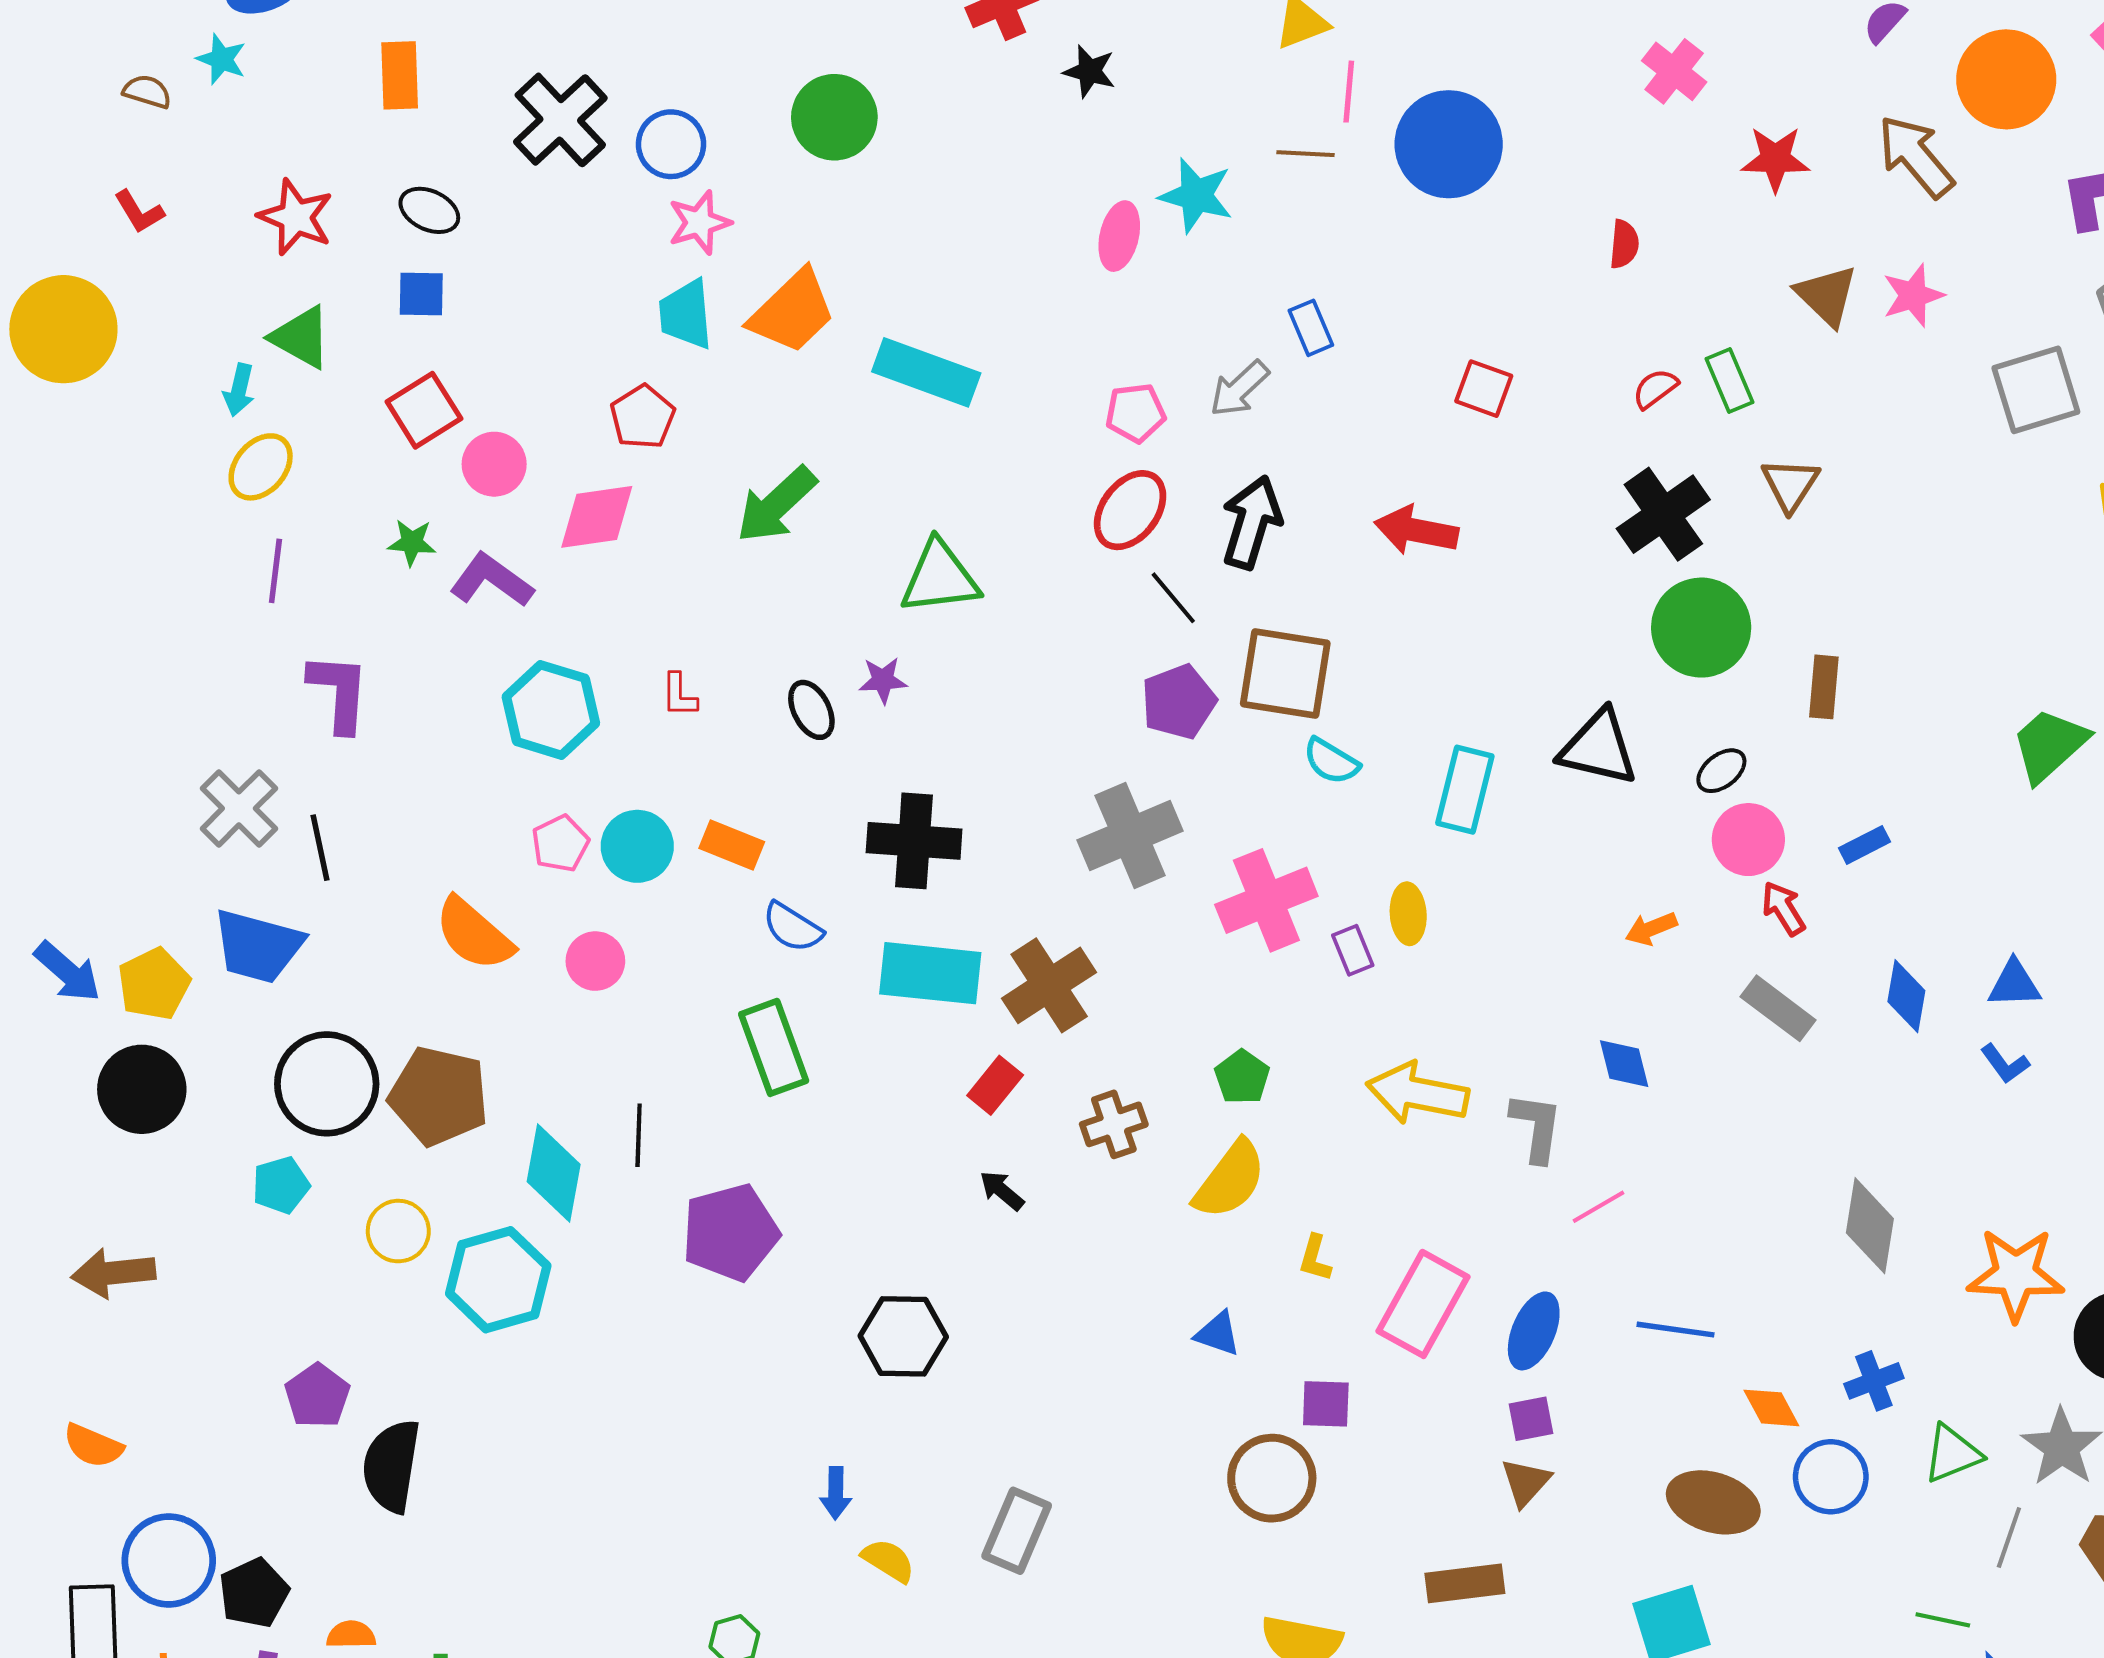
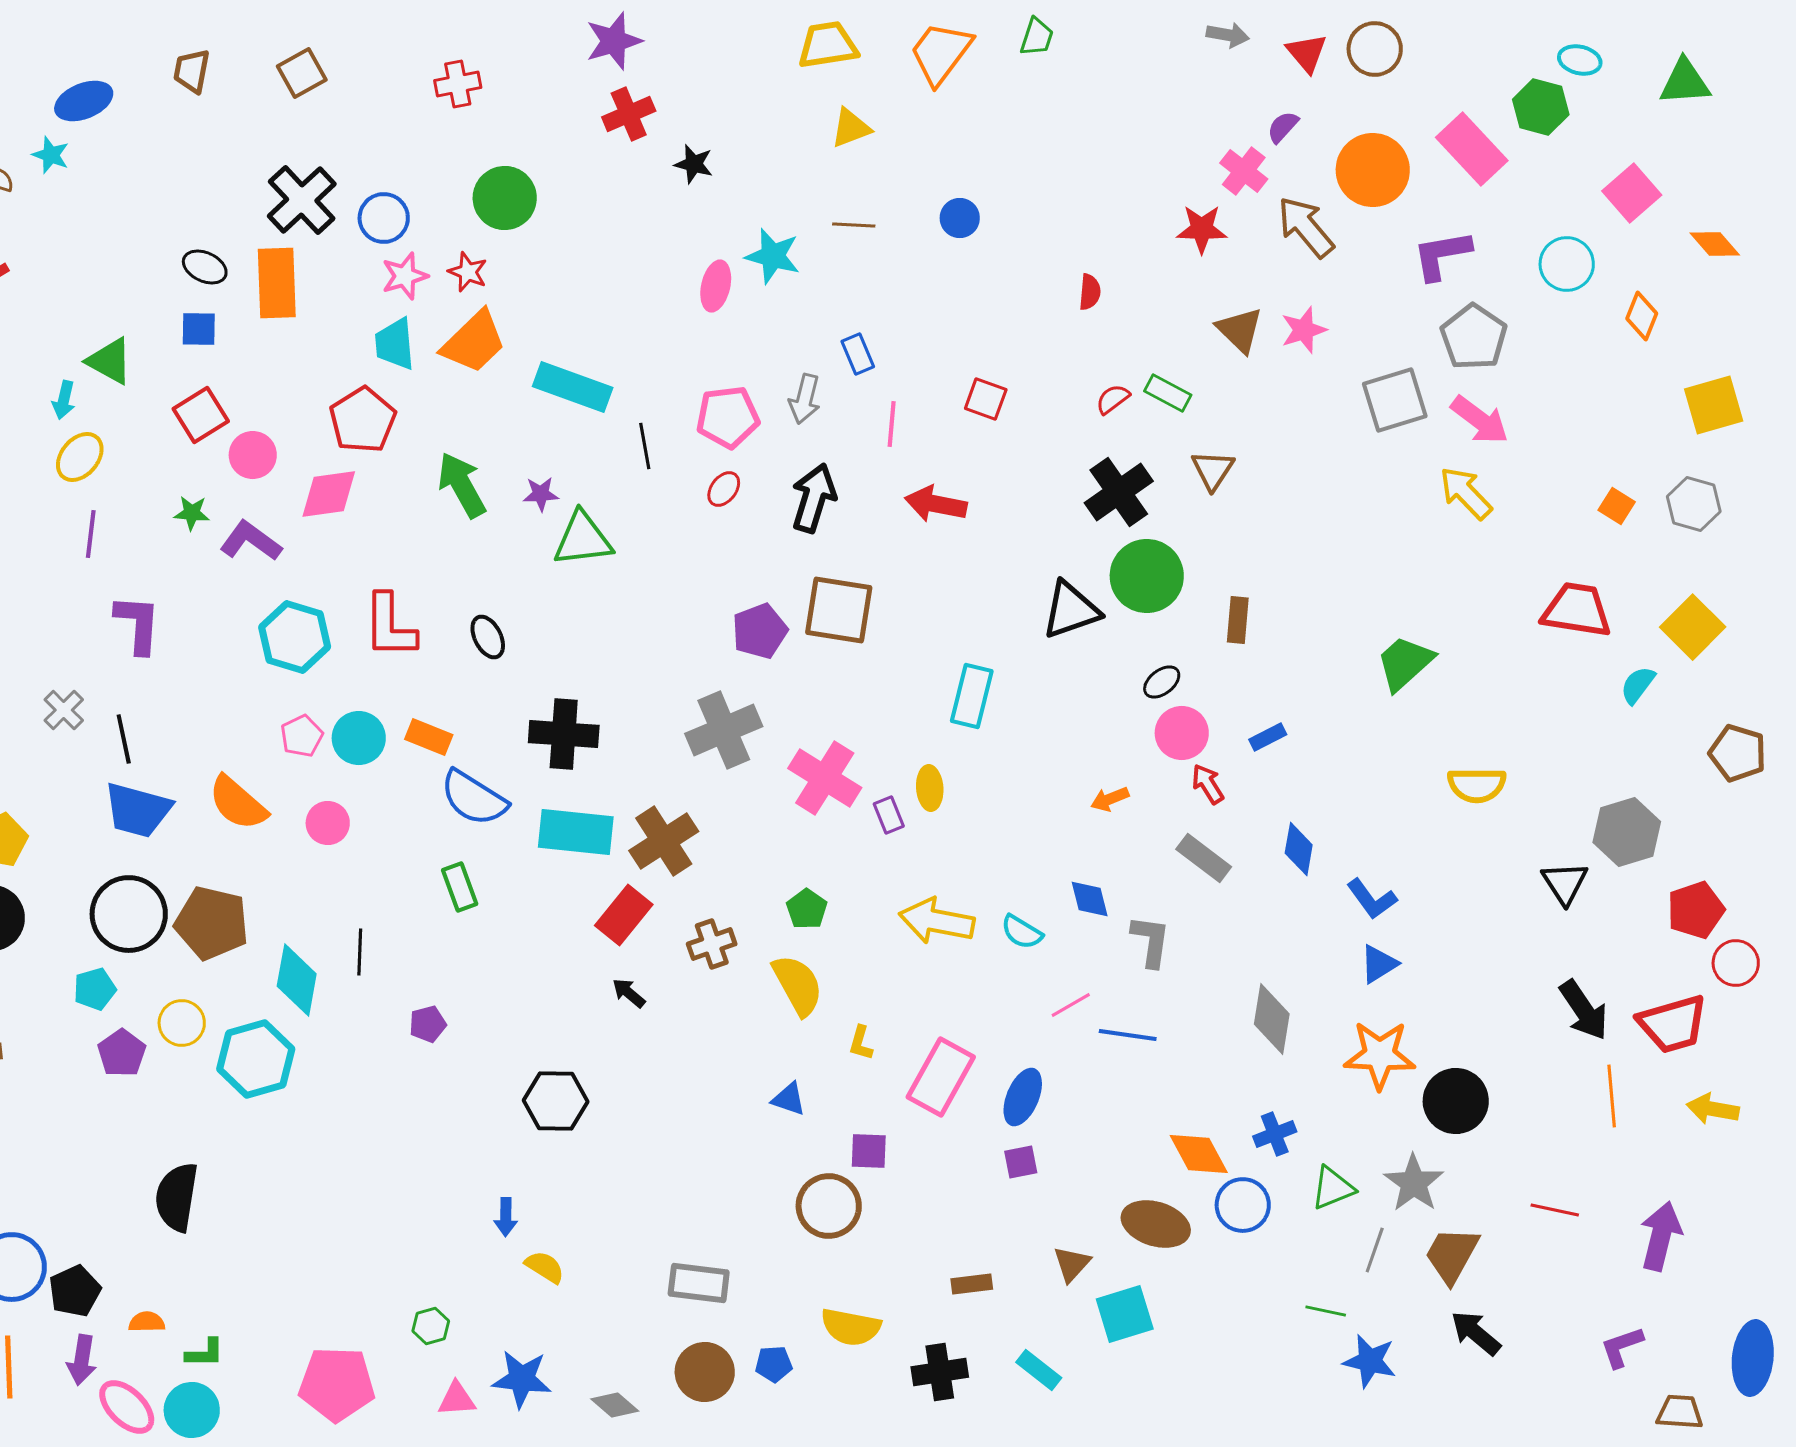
pink cross: (1674, 71) -> (1244, 171), moved
orange rectangle: (400, 75) -> (277, 283), moved, size x1.4
pink line: (1349, 92) -> (892, 424), moved
blue circle: (1449, 144) -> (960, 218), size x0.5
red star: (296, 217) -> (468, 272), moved, size x0.7
green rectangle: (1729, 380) -> (1168, 393), turned -39
gray arrow: (1239, 389) -> (805, 399), turned -33
pink pentagon: (1135, 413) -> (728, 417), size x1.4
red pentagon: (643, 417) -> (363, 420), size x1.4
green arrow: (776, 505) -> (462, 485), turned 104
red ellipse: (1130, 510) -> (724, 489), size x0.6
black line: (1173, 598) -> (645, 446), moved, turned 30
purple star: (883, 680) -> (541, 494), moved
red L-shape: (679, 695) -> (390, 626), size x2.0
black triangle: (1599, 748) -> (1071, 610), moved, turned -32
cyan semicircle: (1331, 761) -> (1022, 932), moved
gray cross: (239, 808) -> (64, 710), size x0.7
pink cross: (1266, 900) -> (825, 778), turned -36
blue semicircle: (793, 927) -> (474, 798), size x1.5
blue trapezoid: (258, 946) -> (138, 810), moved
blue triangle: (2014, 984) -> (1379, 964), moved, turned -30
green rectangle: (774, 1047) -> (460, 887), size x0.7
blue L-shape: (2005, 1064) -> (1372, 899), size x1.4
red rectangle: (995, 1085) -> (624, 915), size x1.4
gray L-shape: (1536, 1127) -> (1151, 941), moved
yellow semicircle: (1230, 1180) -> (798, 985), turned -66
purple pentagon: (730, 1232) -> (428, 1024), size x0.5
blue line: (1675, 1330) -> (1128, 1035), moved
purple pentagon: (317, 1396) -> (122, 1053), moved
orange diamond: (1771, 1408) -> (1199, 1154), size x1.4
brown triangle: (1526, 1482) -> (1072, 1264), moved
gray rectangle: (1017, 1531) -> (699, 1283), moved, turned 74
brown rectangle: (1465, 1583) -> (972, 1284), size x0.7

